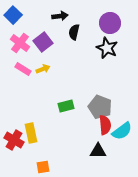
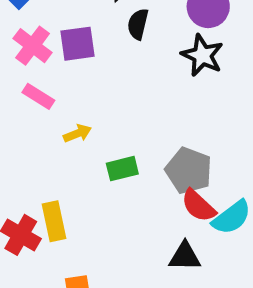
purple square: (43, 42) -> (77, 44), turned 30
yellow arrow: (43, 69) -> (77, 133), moved
red semicircle: (105, 125) -> (198, 206), turned 138

